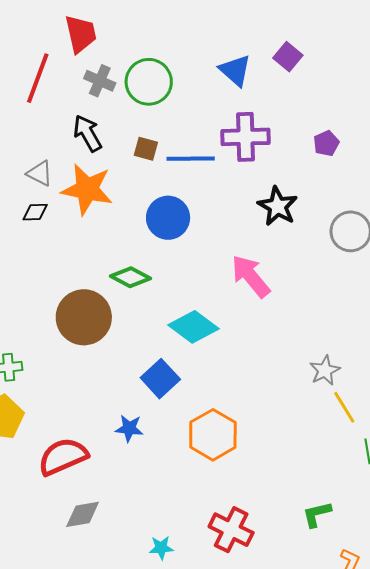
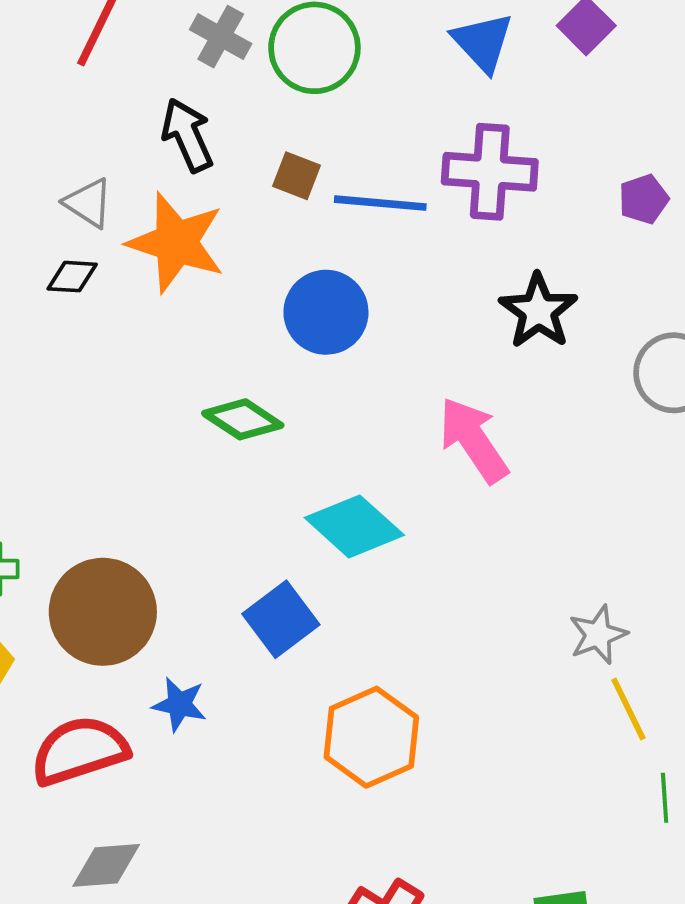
brown circle: (84, 317) -> (103, 612), moved
blue star: (129, 428) -> (179, 704), moved

